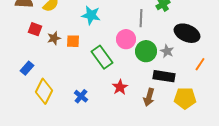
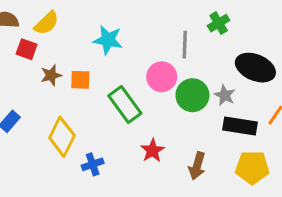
red square: (35, 29) -> (27, 49), moved
black rectangle: (164, 76) -> (240, 126), moved
yellow diamond: (44, 91) -> (62, 137), moved
blue cross: (81, 96) -> (93, 164), turned 32

